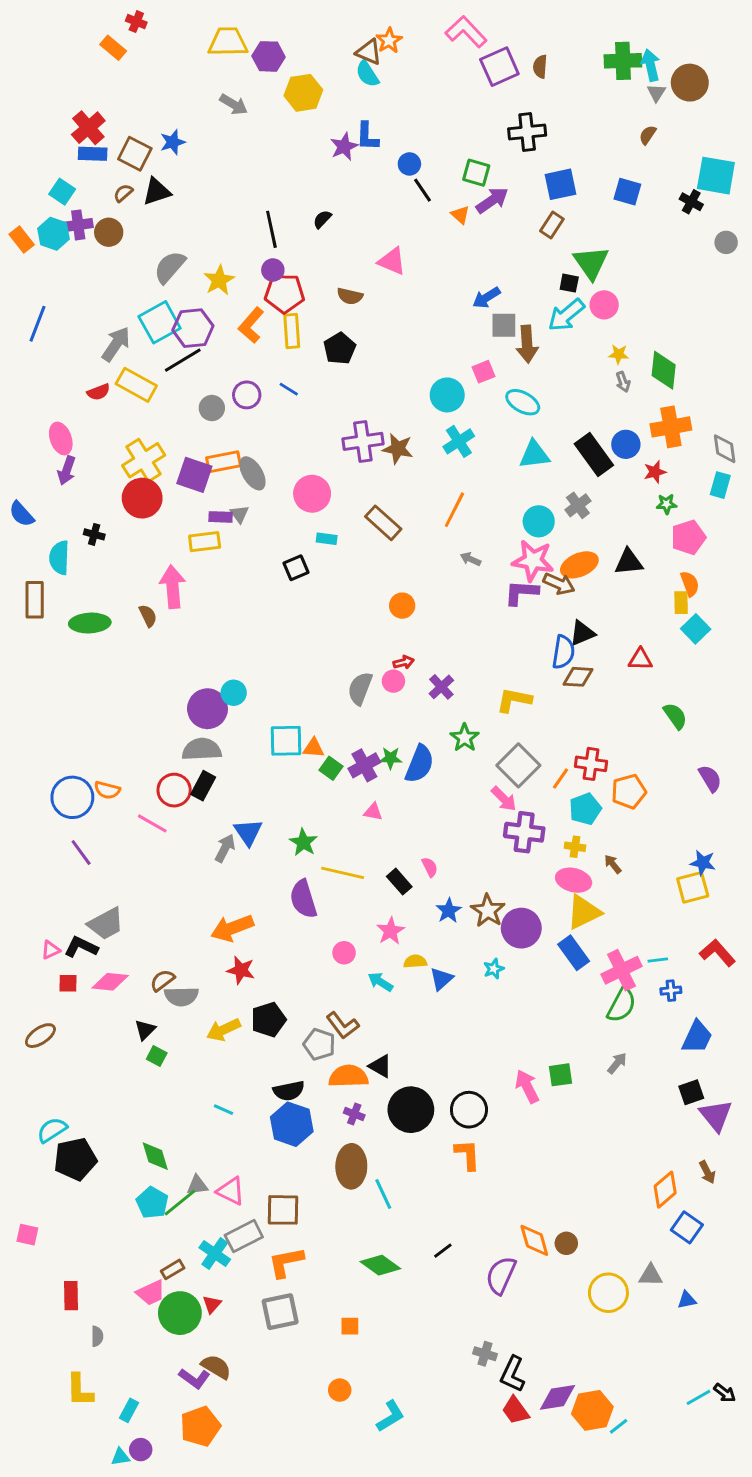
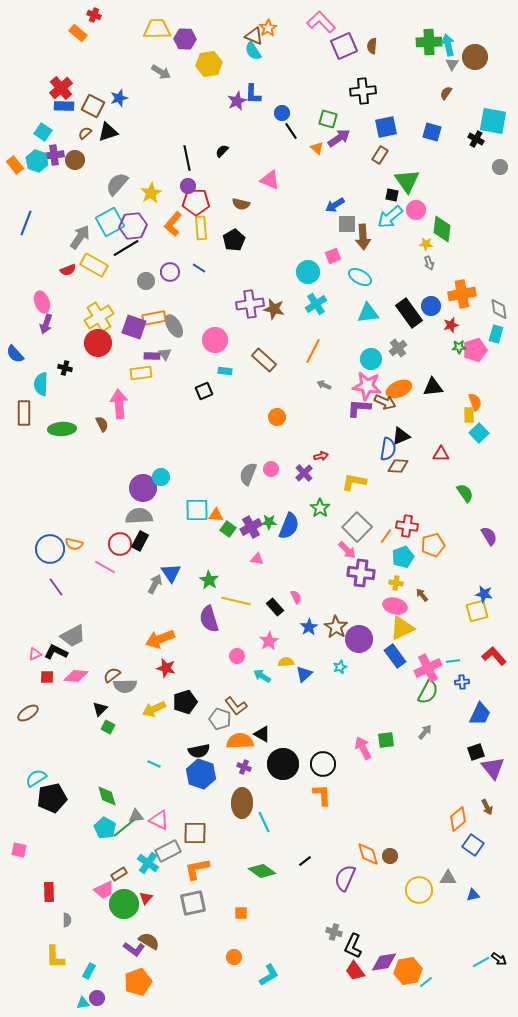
green diamond: (664, 370) -> (442, 229), moved
pink pentagon: (688, 537) -> (475, 350), moved
red arrow: (404, 662) -> (321, 456), moved

